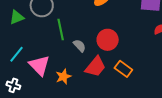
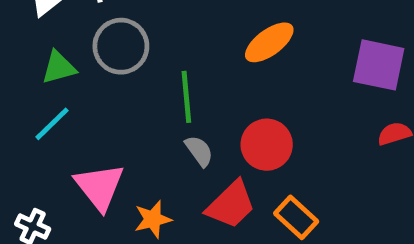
green line: (61, 30) -> (186, 97), moved
cyan line: (16, 54) -> (52, 124), moved

